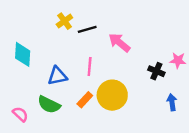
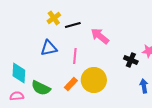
cyan diamond: (23, 54) -> (19, 73), moved
blue triangle: (57, 76) -> (49, 48), moved
pink semicircle: (20, 114) -> (17, 96), turned -48

